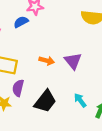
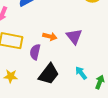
purple semicircle: (18, 88) -> (35, 52), moved

